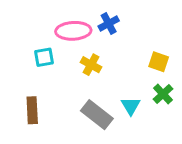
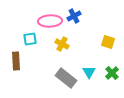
green cross: (163, 94) -> (112, 73), moved
brown rectangle: (32, 110) -> (16, 61), moved

